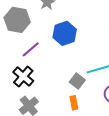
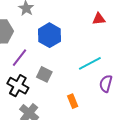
gray square: (77, 81) -> (44, 74), moved

